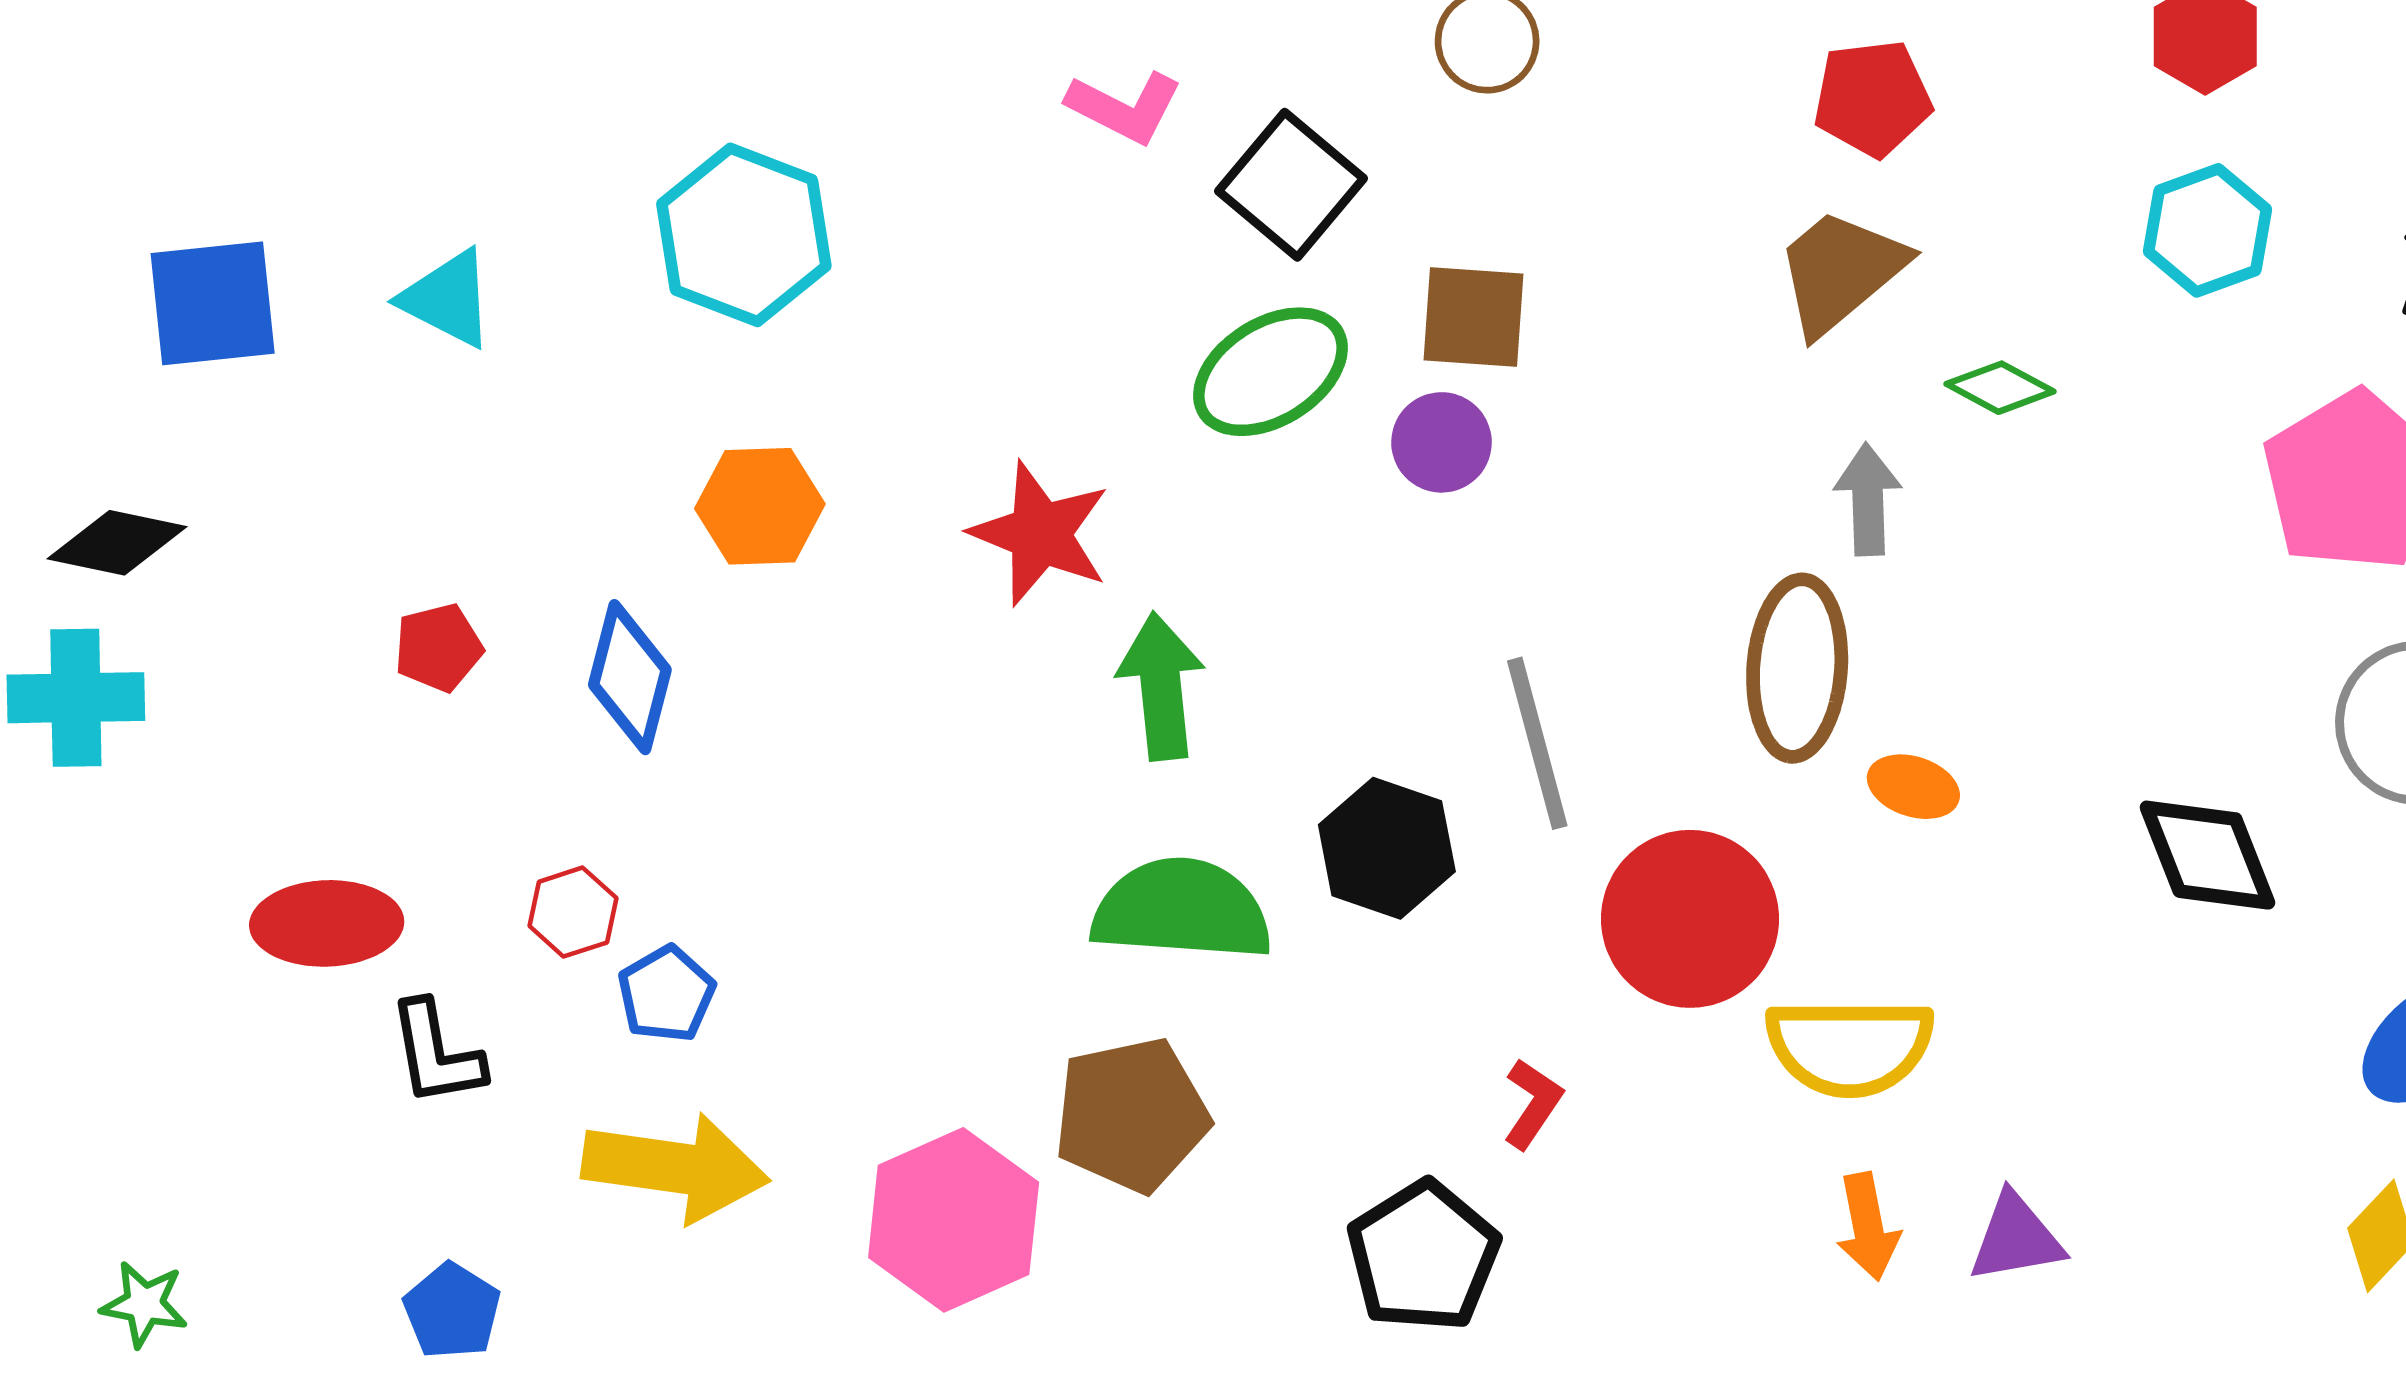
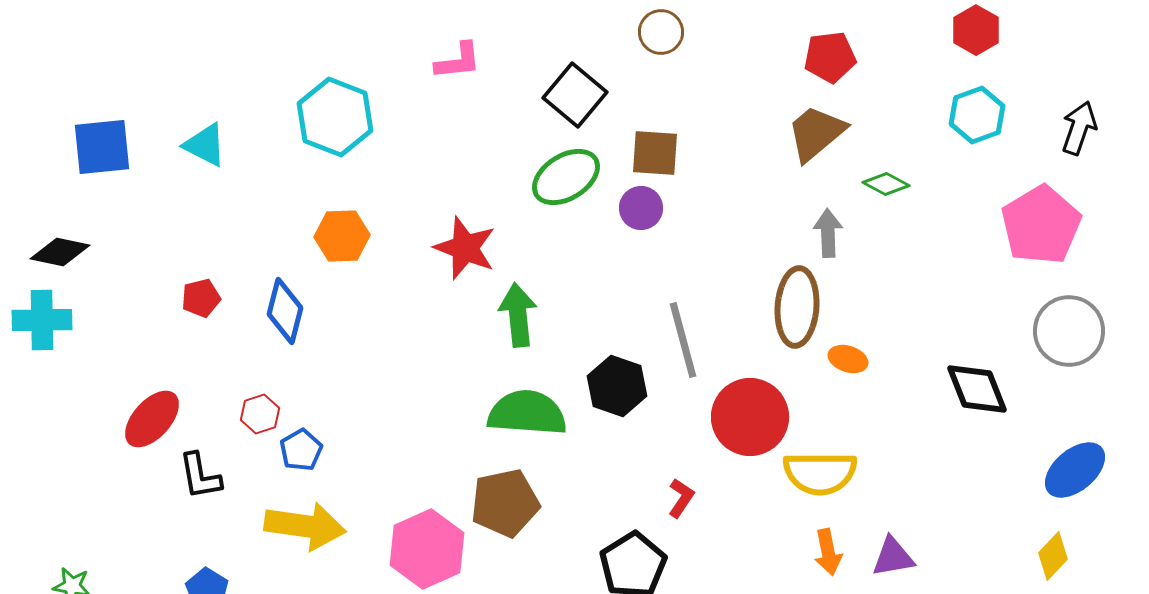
pink L-shape: (1125, 107) -> (458, 61), moved, turned -33
red ellipse: (327, 923) -> (152, 419), turned -46

